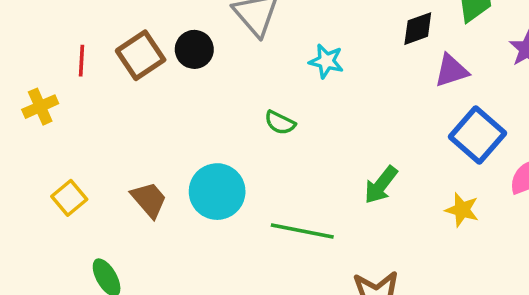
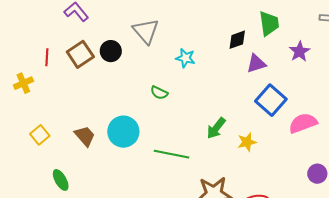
yellow star: (462, 210) -> (247, 142), moved, turned -30

